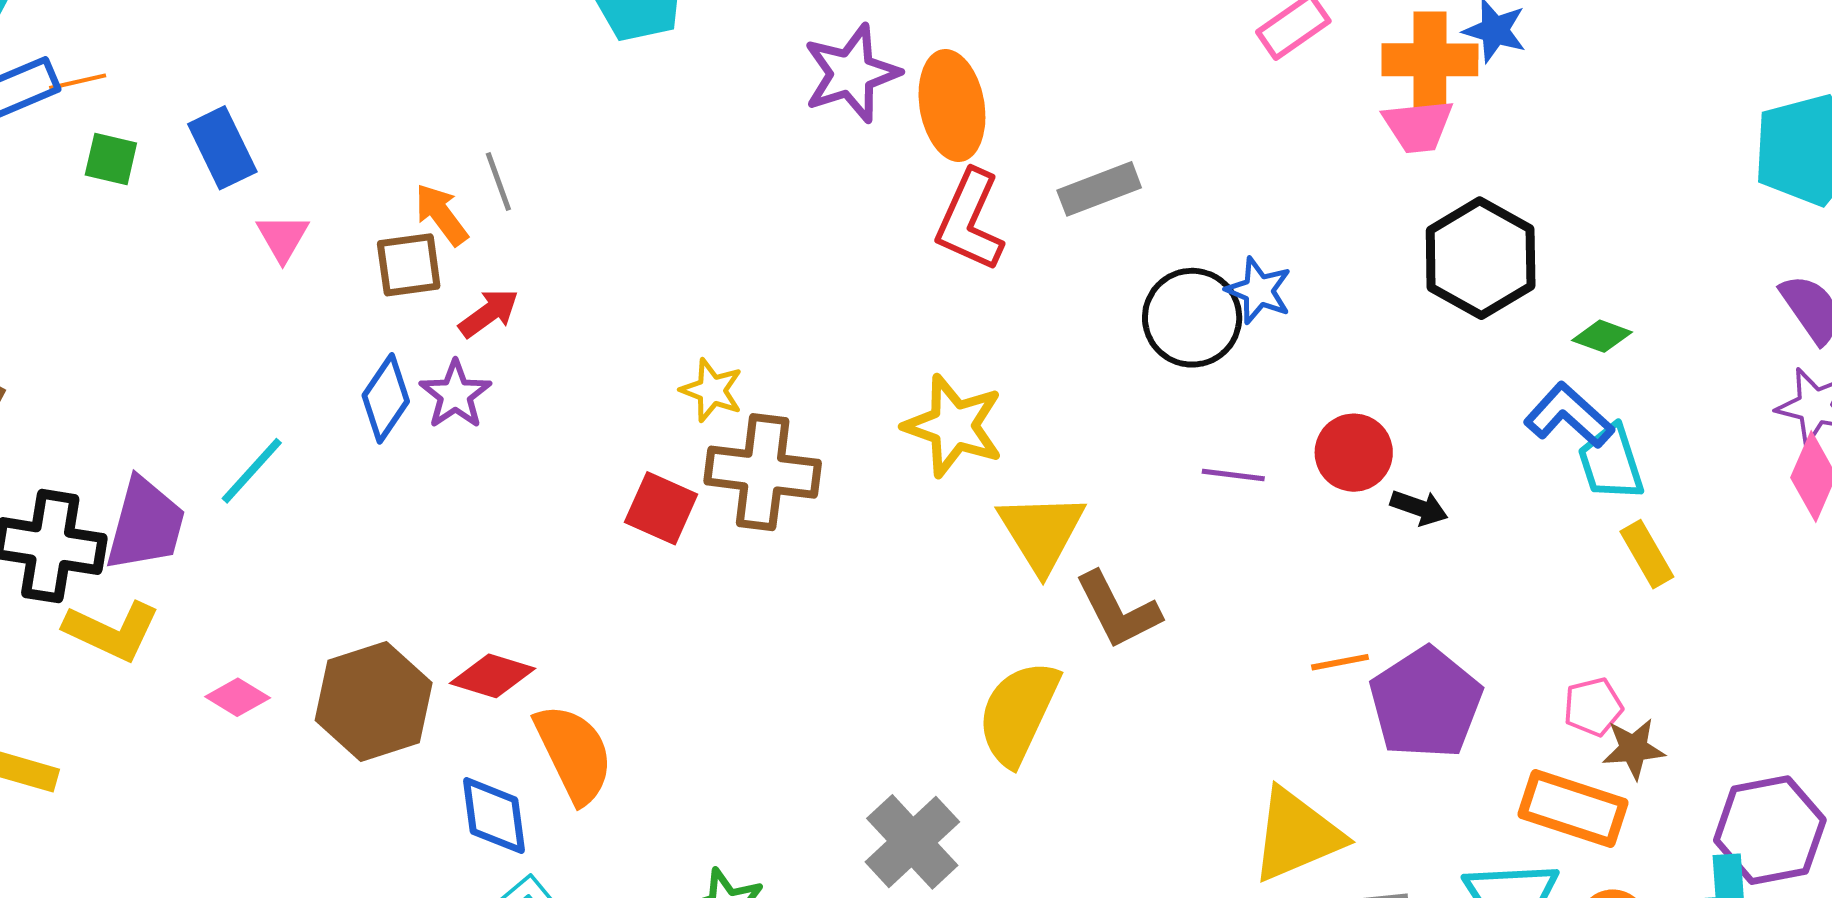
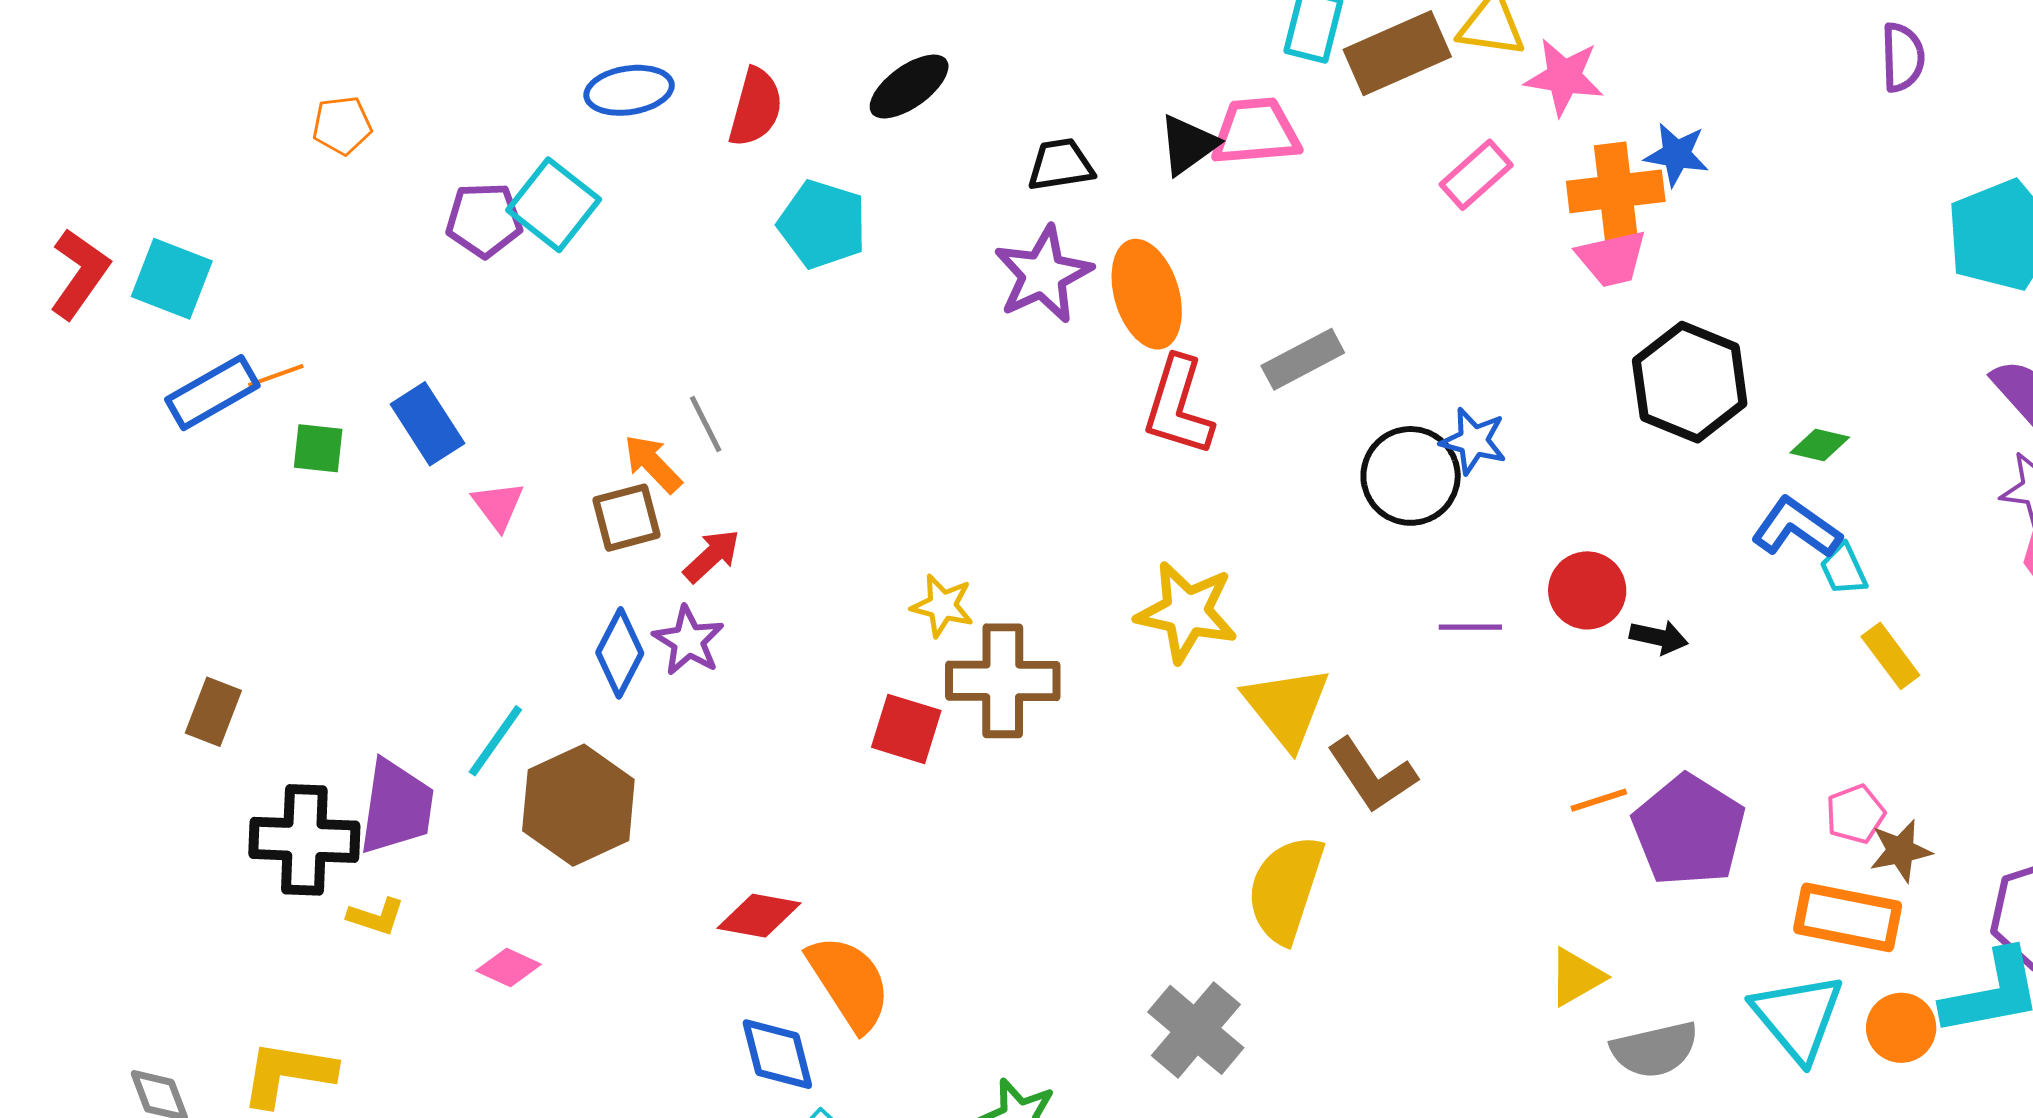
cyan trapezoid: (1611, 462) -> (1844, 569), size x0.7
yellow L-shape: (112, 631) -> (376, 917), size x0.6
brown hexagon: (374, 701) -> (578, 805), moved
yellow triangle: (1297, 835) -> (1576, 977), size x0.6

